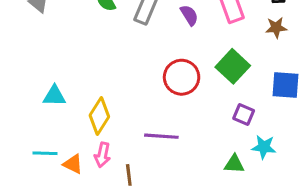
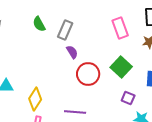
purple semicircle: (189, 15) -> (72, 52), moved

